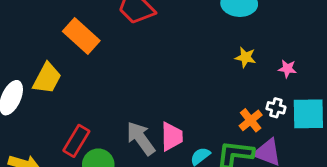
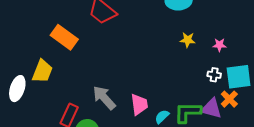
orange cross: (251, 120) -> (229, 99), moved
gray arrow: (141, 138) -> (104, 98), moved

